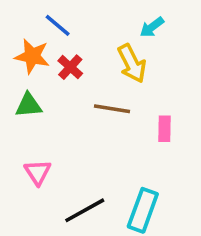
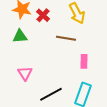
pink rectangle: (165, 129) -> (84, 61), moved

